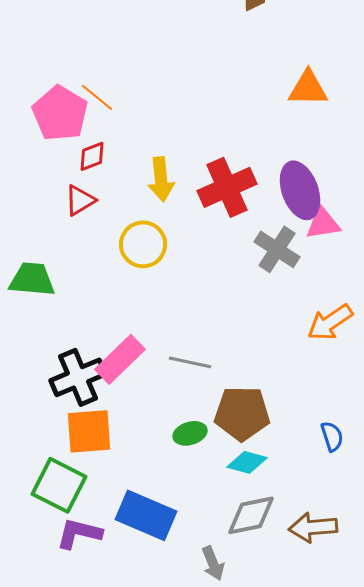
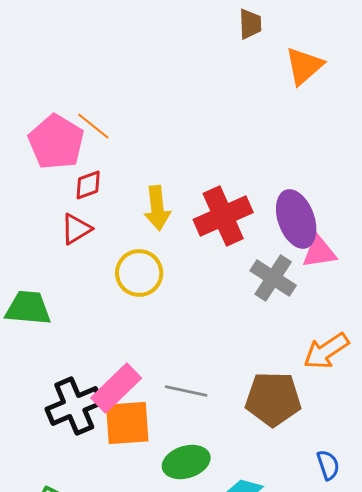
orange triangle: (308, 88) -> (304, 66), moved, turned -42
brown pentagon: (242, 413) -> (273, 399), moved
orange square: (89, 431) -> (127, 423), moved
green ellipse: (190, 433) -> (186, 462), size x1.4

